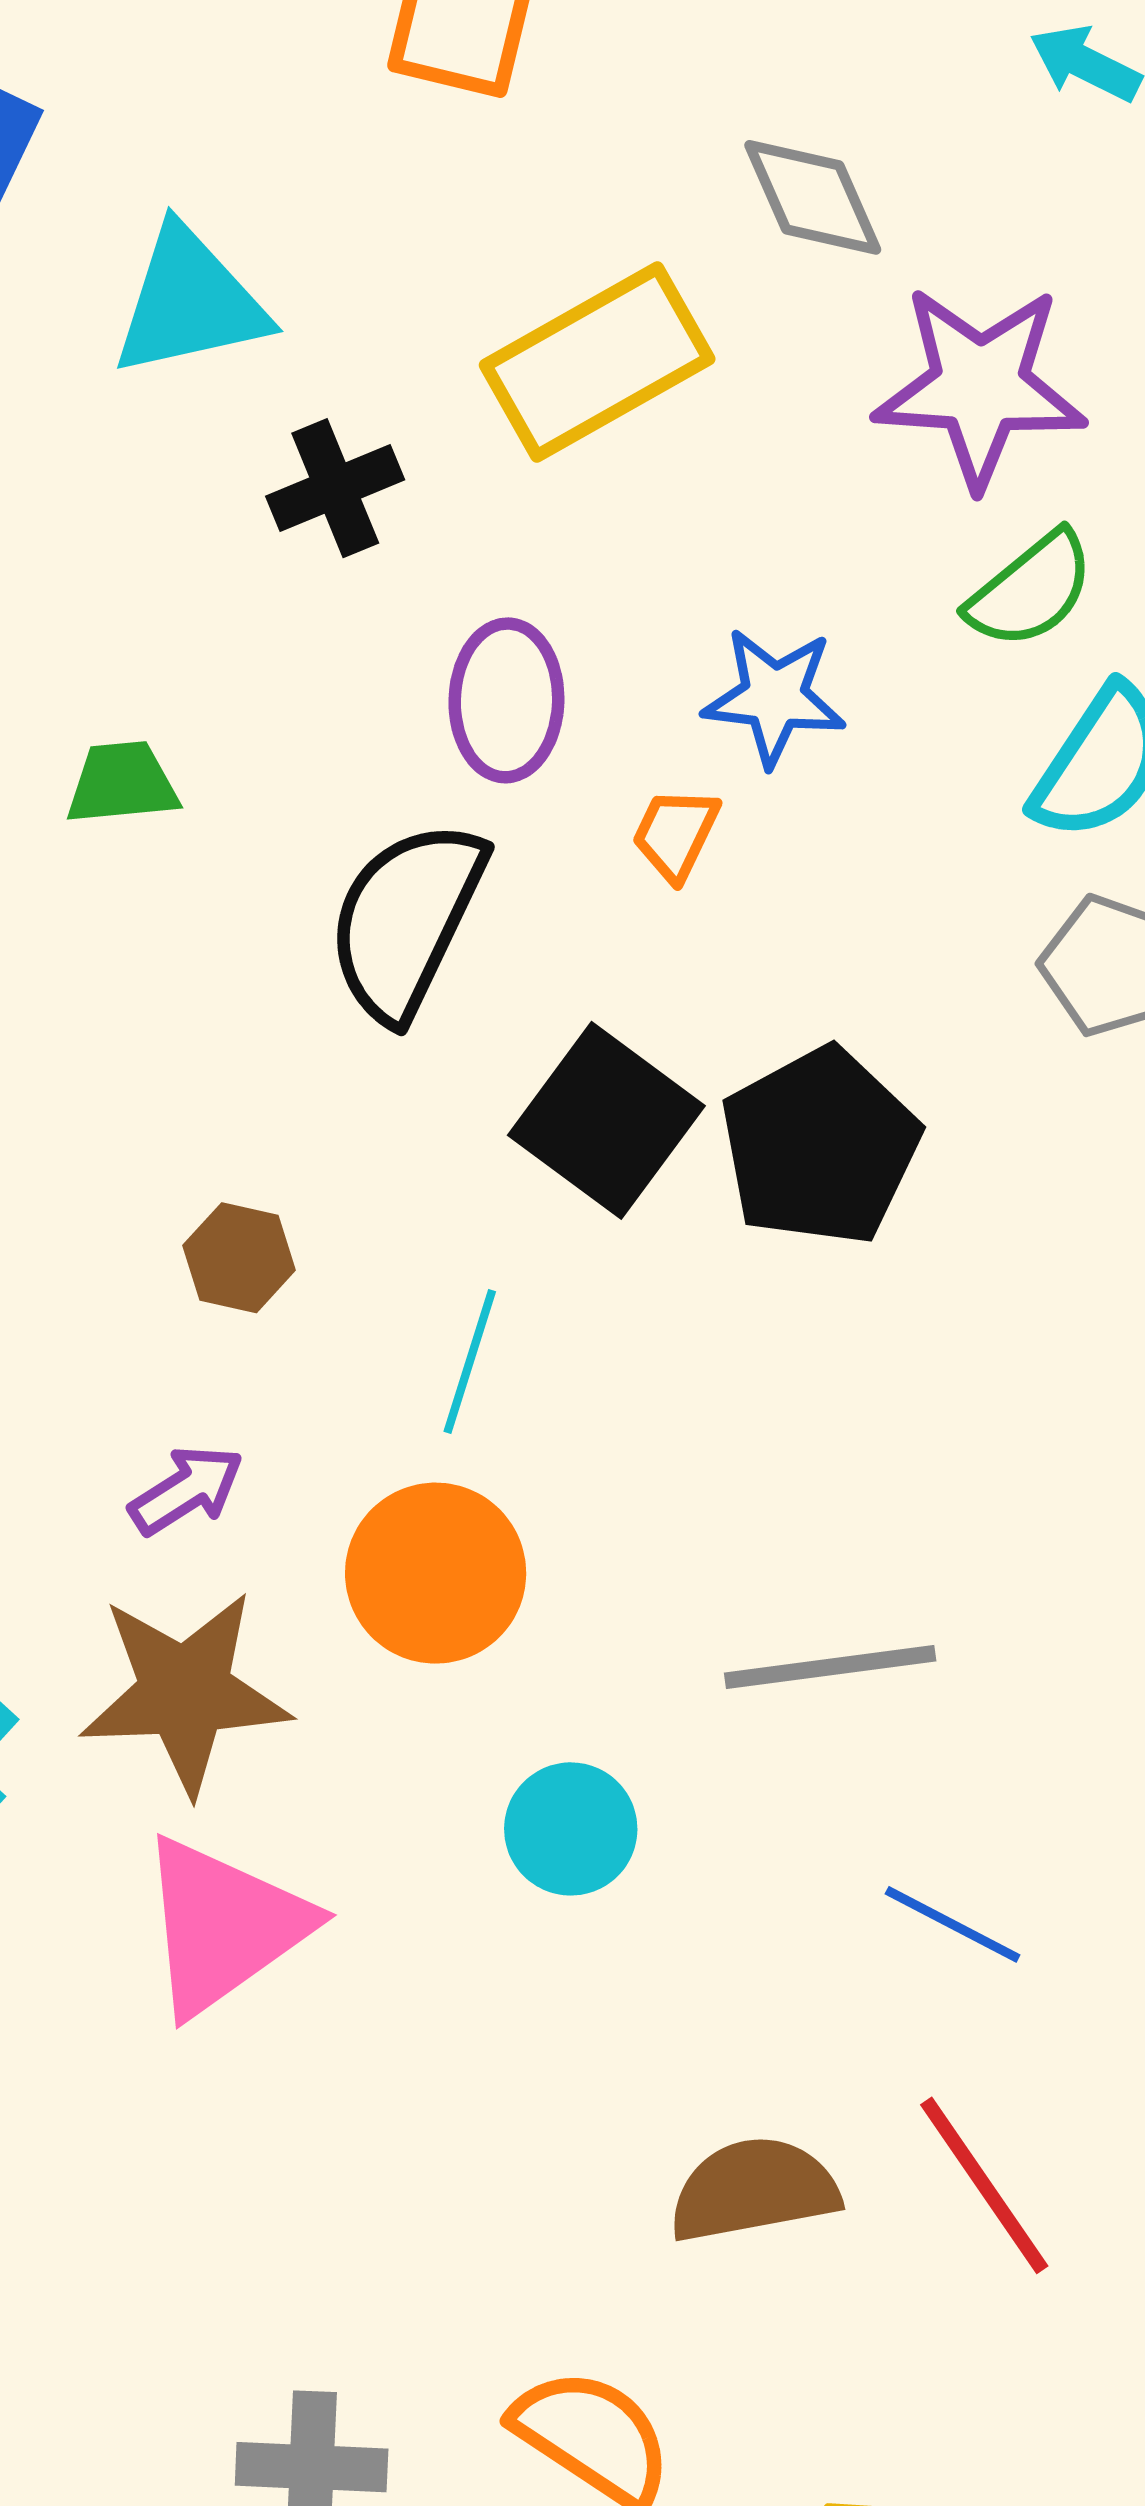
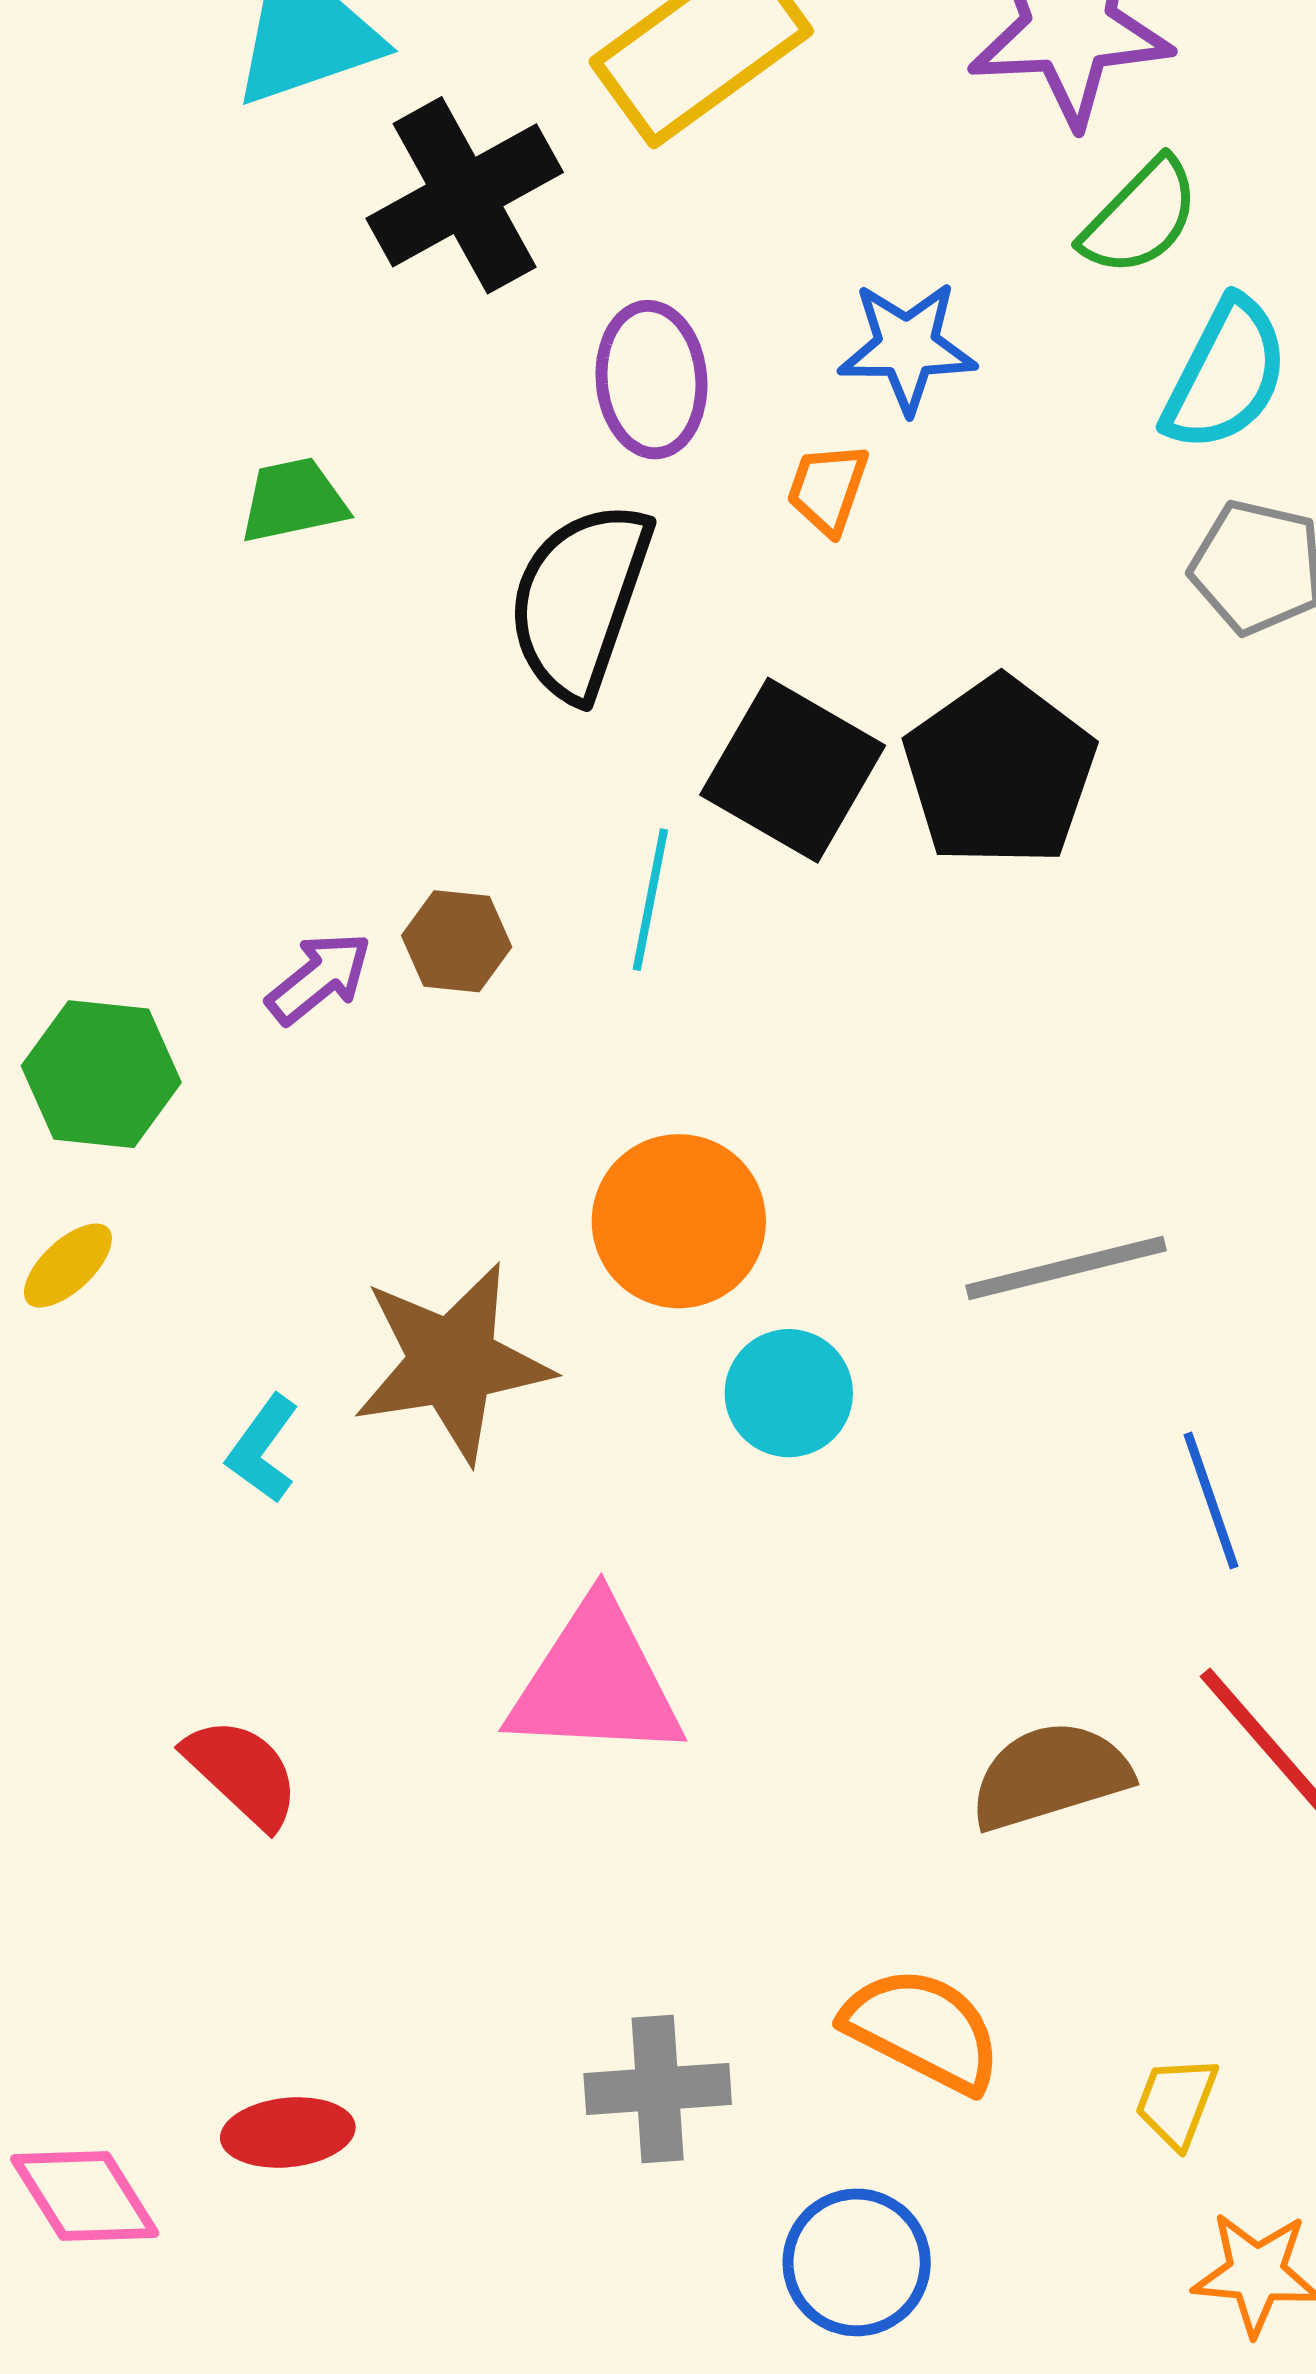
black cross: (335, 488) -> (465, 195), size x1.5
cyan line: (470, 1362) -> (650, 900), moved
purple arrow: (186, 1490) -> (319, 978), moved
cyan circle: (571, 1829) -> (789, 1393), moved
blue line: (953, 1924) -> (1211, 1501), turned 50
pink triangle: (223, 1926) -> (596, 1682), moved, turned 45

